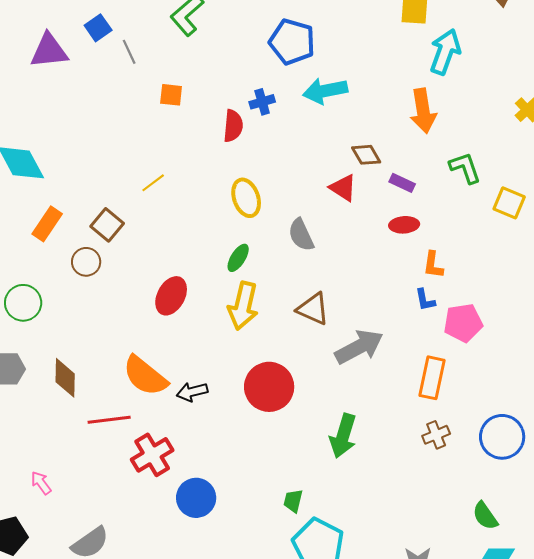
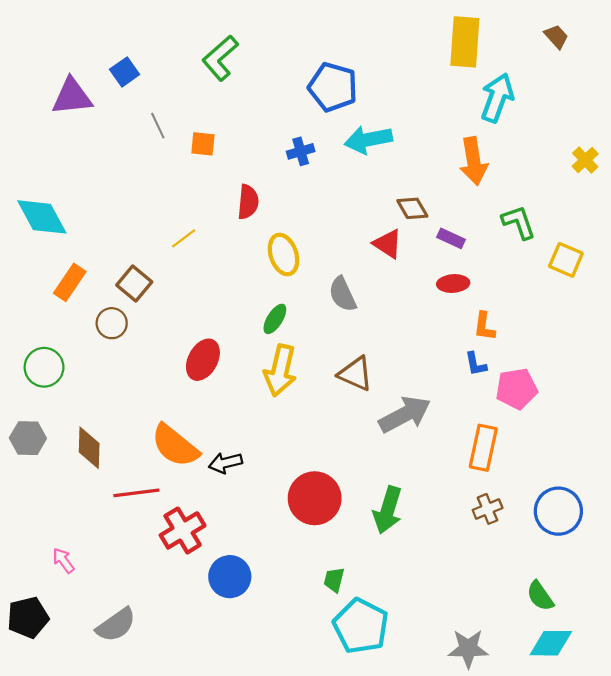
gray line: (129, 52) -> (158, 126), moved
red semicircle: (233, 126) -> (248, 202), moved
red circle: (269, 387) -> (315, 498), moved

